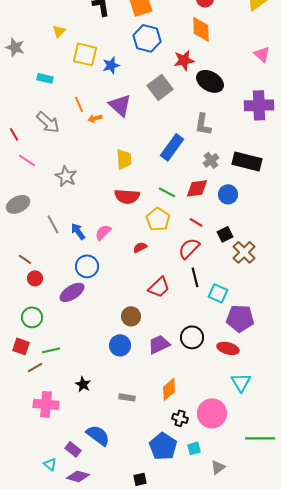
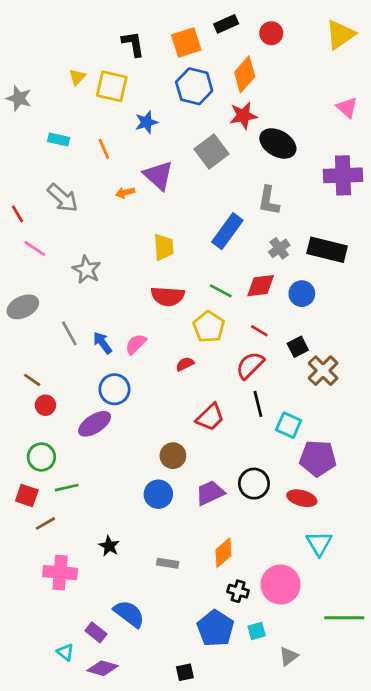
orange diamond: (201, 29) -> (245, 74), moved, turned 44
yellow square: (85, 54) -> (112, 86), moved
orange line: (79, 104) -> (104, 149), moved
green line: (51, 350) -> (67, 488), moved

